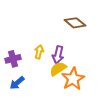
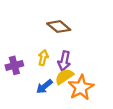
brown diamond: (75, 23) -> (59, 27), moved
blue arrow: (17, 83) -> (44, 86), moved

